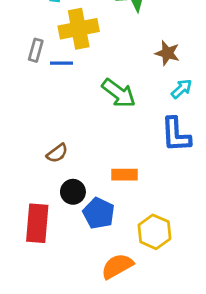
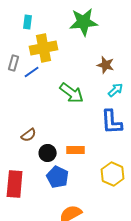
blue line: (61, 63) -> (32, 72), turned -35
black circle: (73, 192) -> (48, 153), moved
yellow hexagon: (154, 232) -> (113, 174), moved

